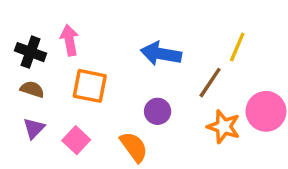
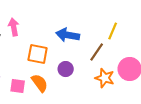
orange square: (90, 86) -> (38, 54), moved
pink square: (76, 140) -> (18, 86), turned -35
orange semicircle: (134, 147) -> (40, 83), moved

